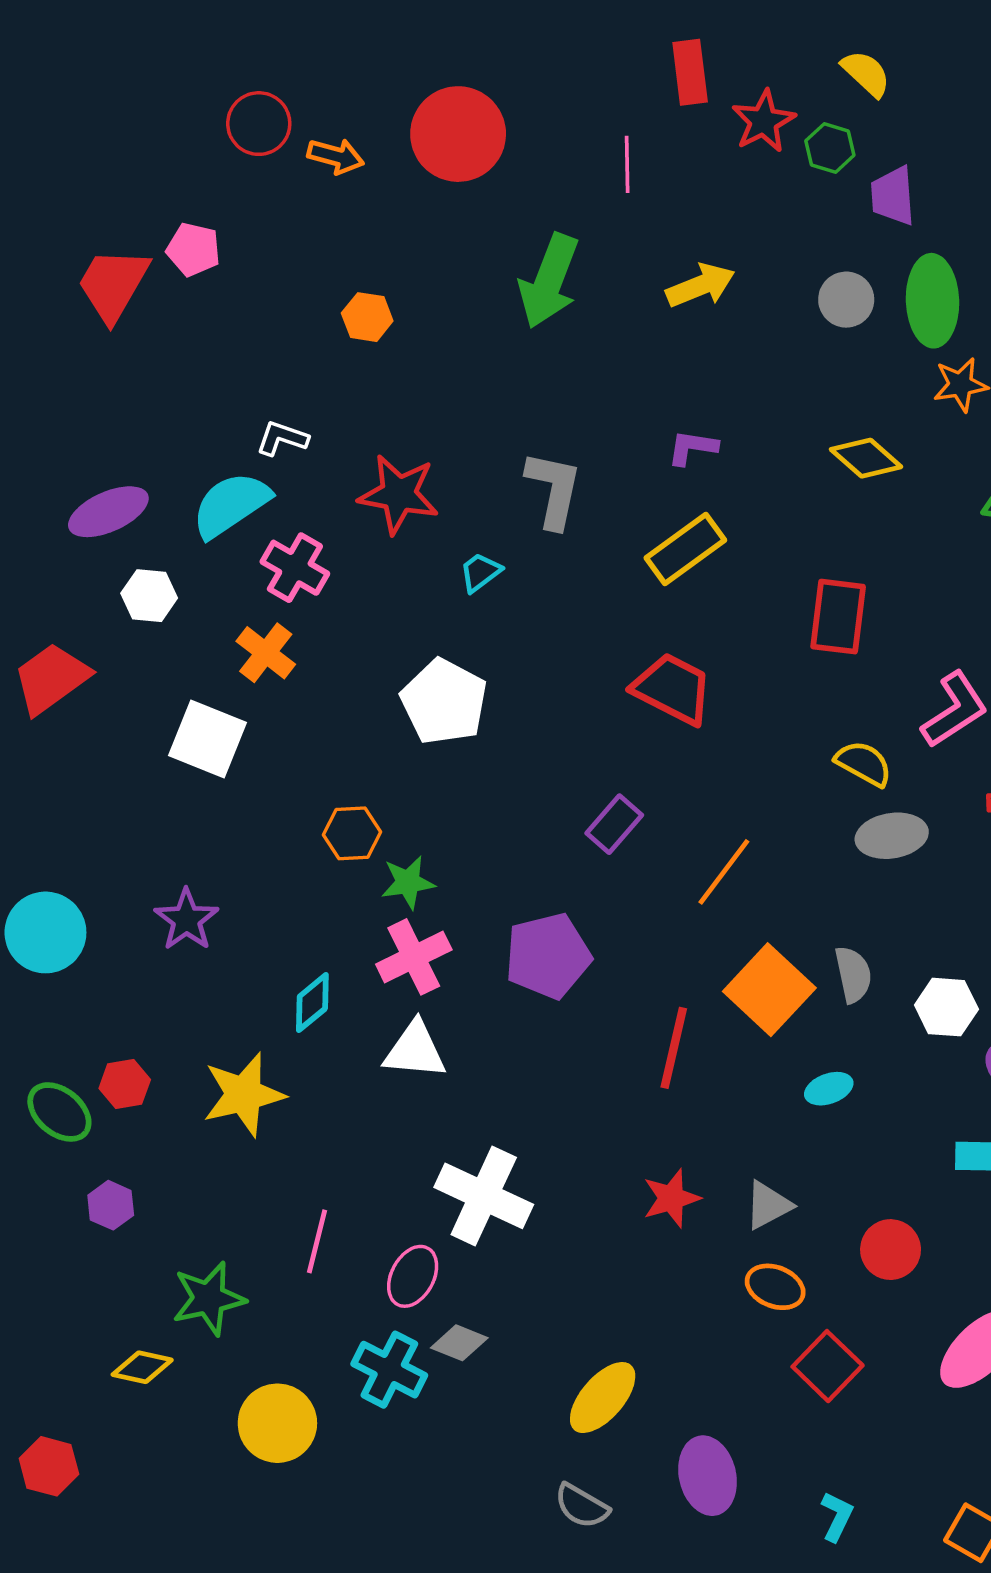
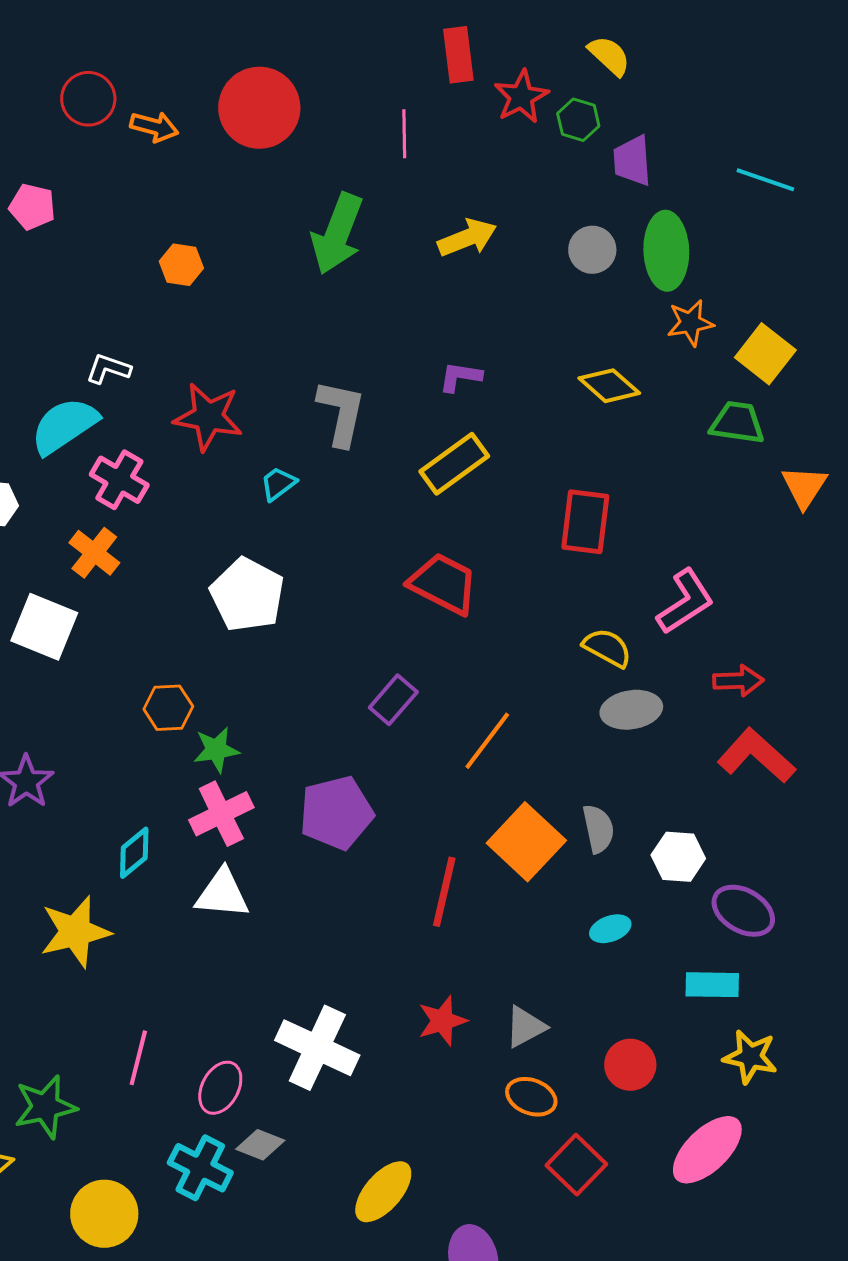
cyan ellipse: (829, 1089) -> (610, 929), moved
white cross: (484, 1196) -> (317, 1048), moved

